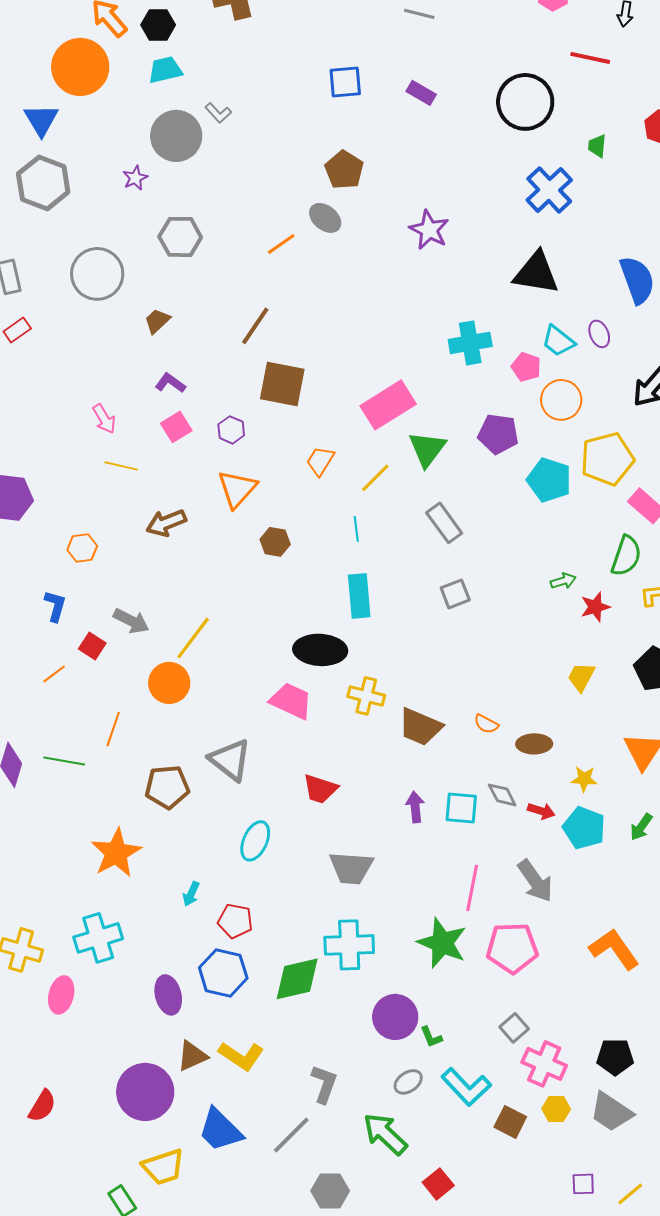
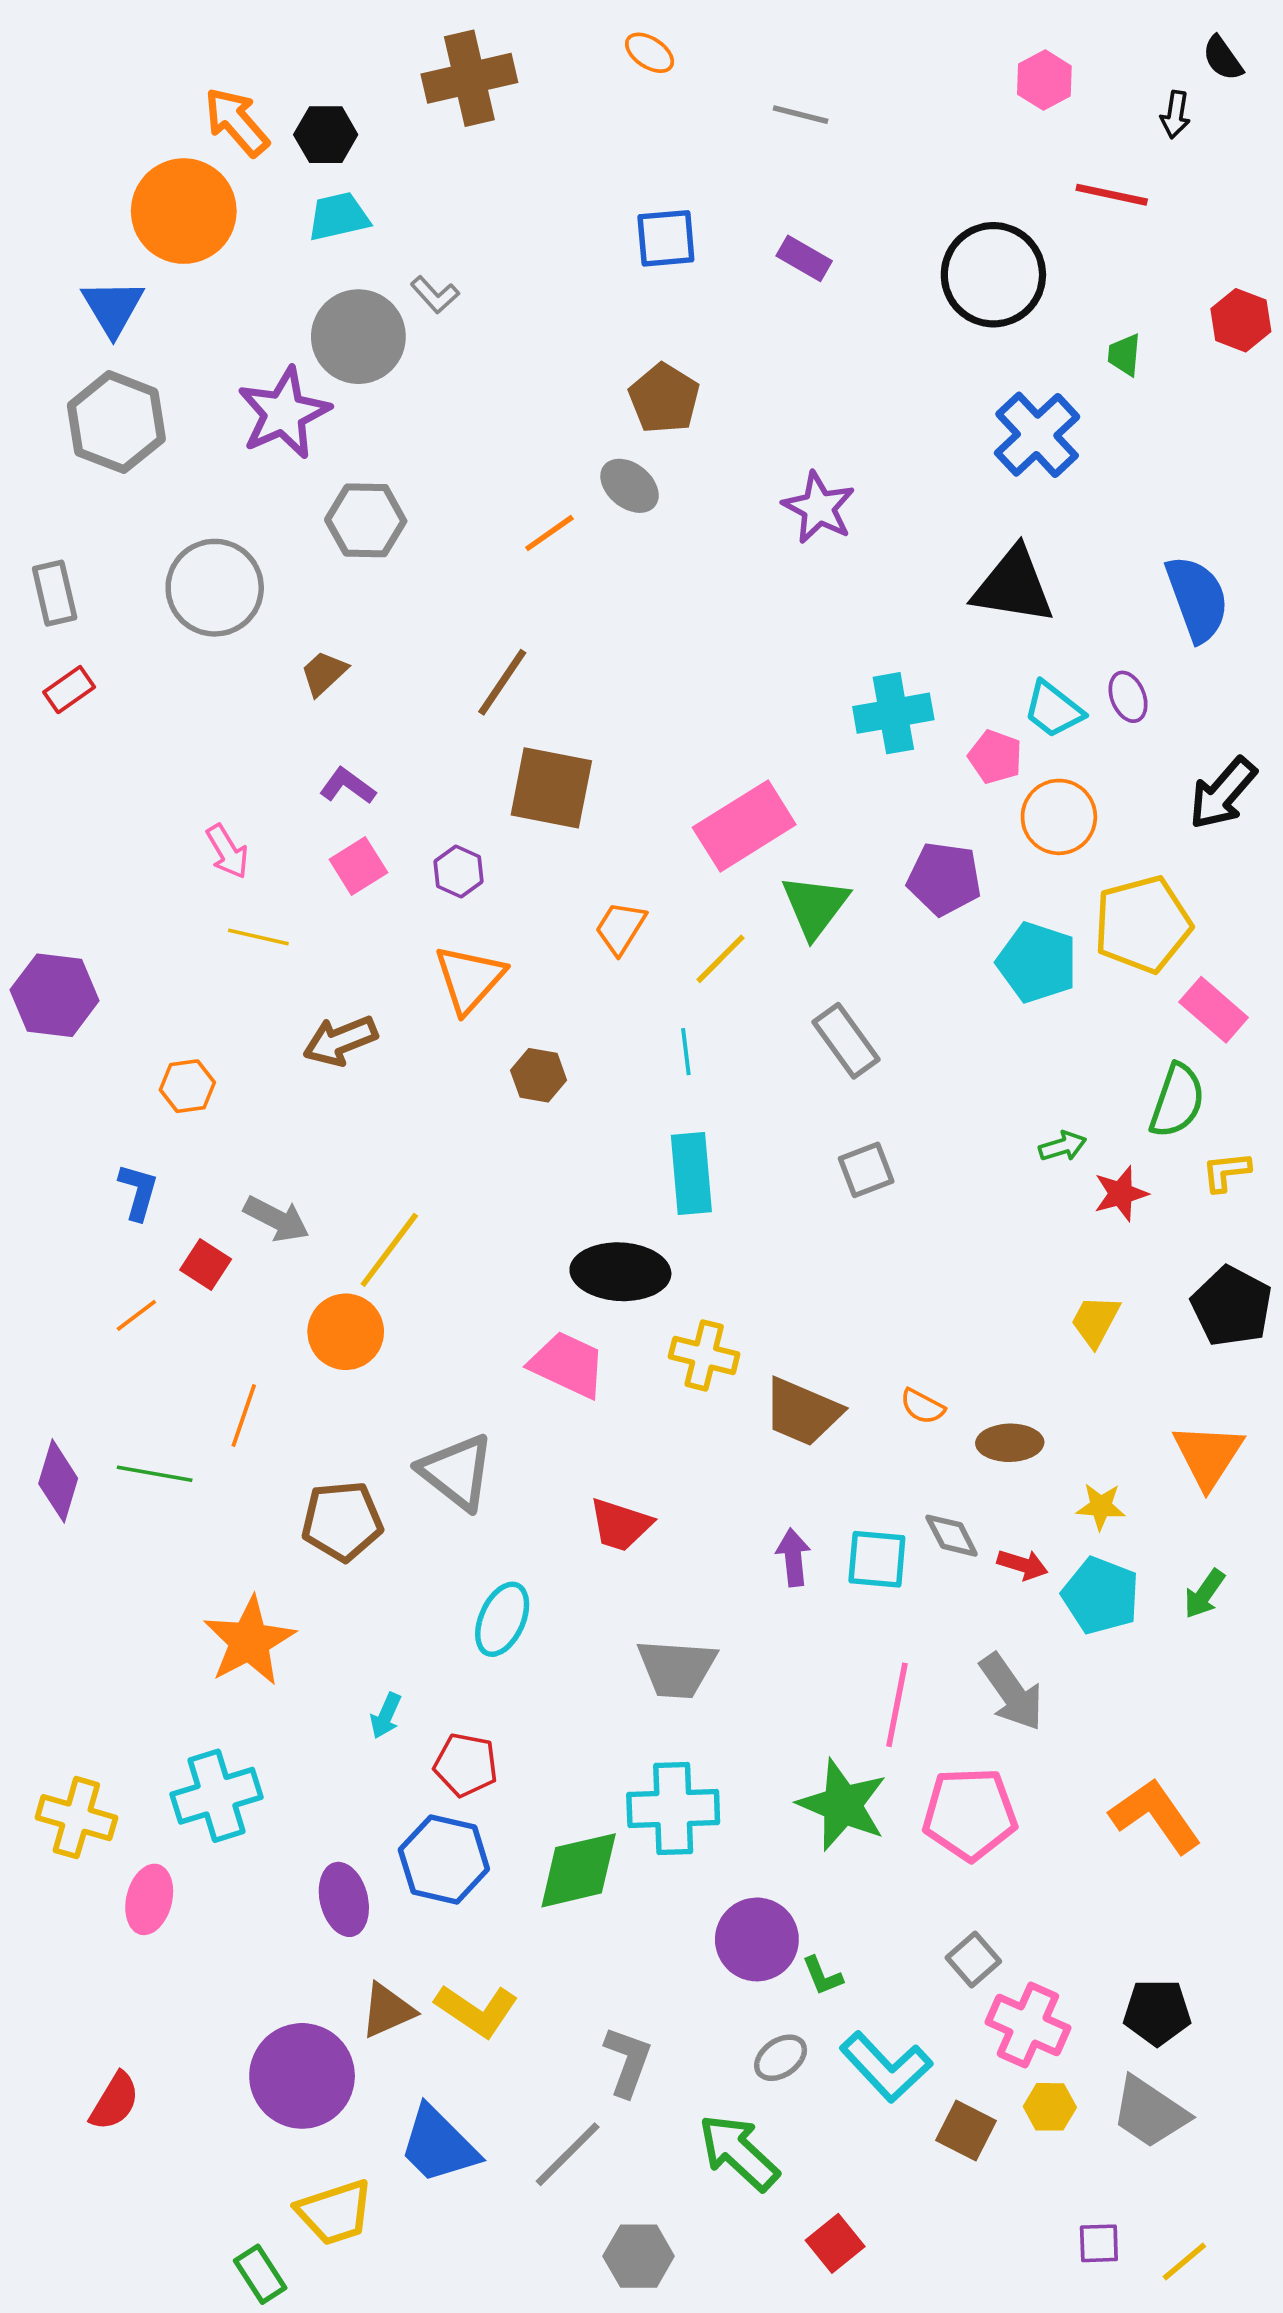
purple star: (135, 178) -> (284, 413), size x2.0

